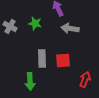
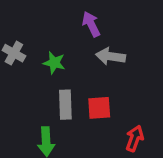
green star: (35, 23) -> (54, 63), moved

